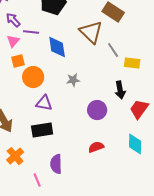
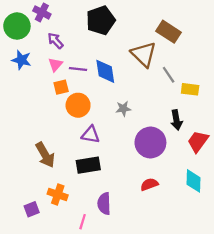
purple line: (31, 32) -> (78, 69), moved
purple circle: (97, 110) -> (150, 143), size x1.4
orange cross: (15, 156) -> (58, 195), turned -30
pink line: (37, 180) -> (83, 222), turned 40

